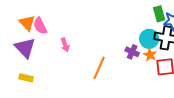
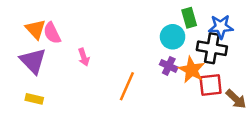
green rectangle: (159, 14) -> (189, 18), moved
cyan circle: (149, 39) -> (173, 37), moved
orange star: (150, 55) -> (192, 70), size x1.5

